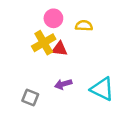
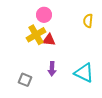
yellow semicircle: (84, 26) -> (88, 21), moved, turned -88
purple arrow: (63, 84) -> (52, 69), turned -72

